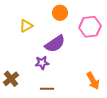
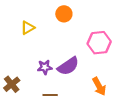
pink hexagon: (90, 27) -> (99, 43), moved
purple semicircle: (55, 44) -> (68, 66), moved

